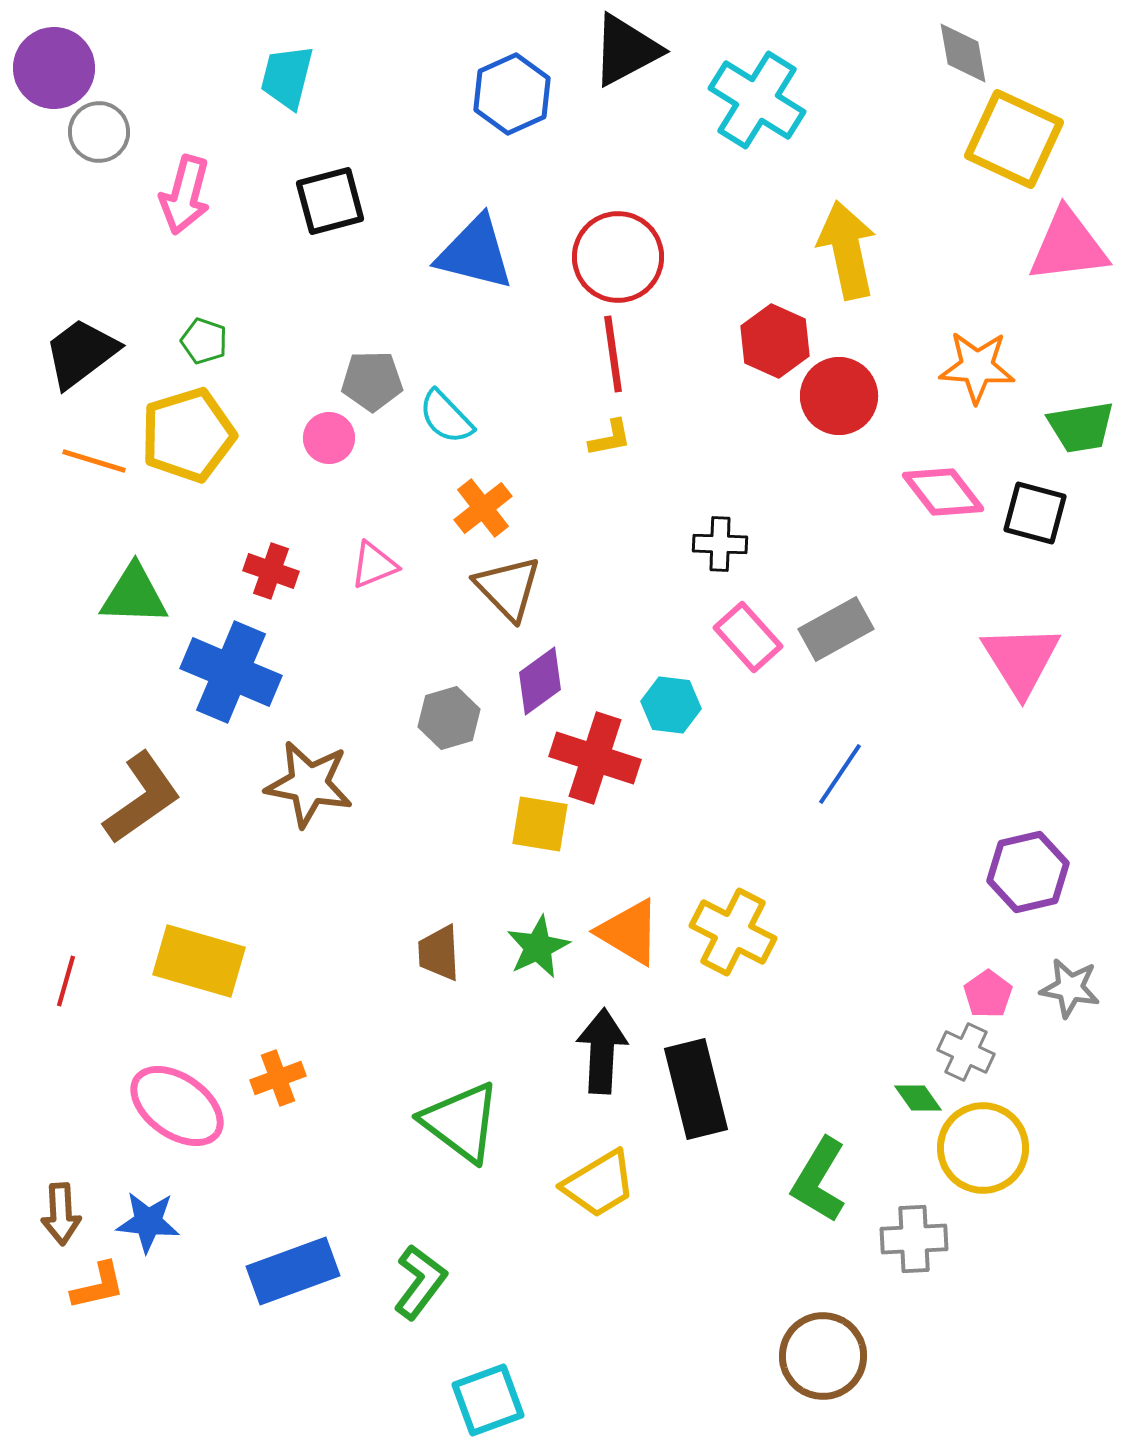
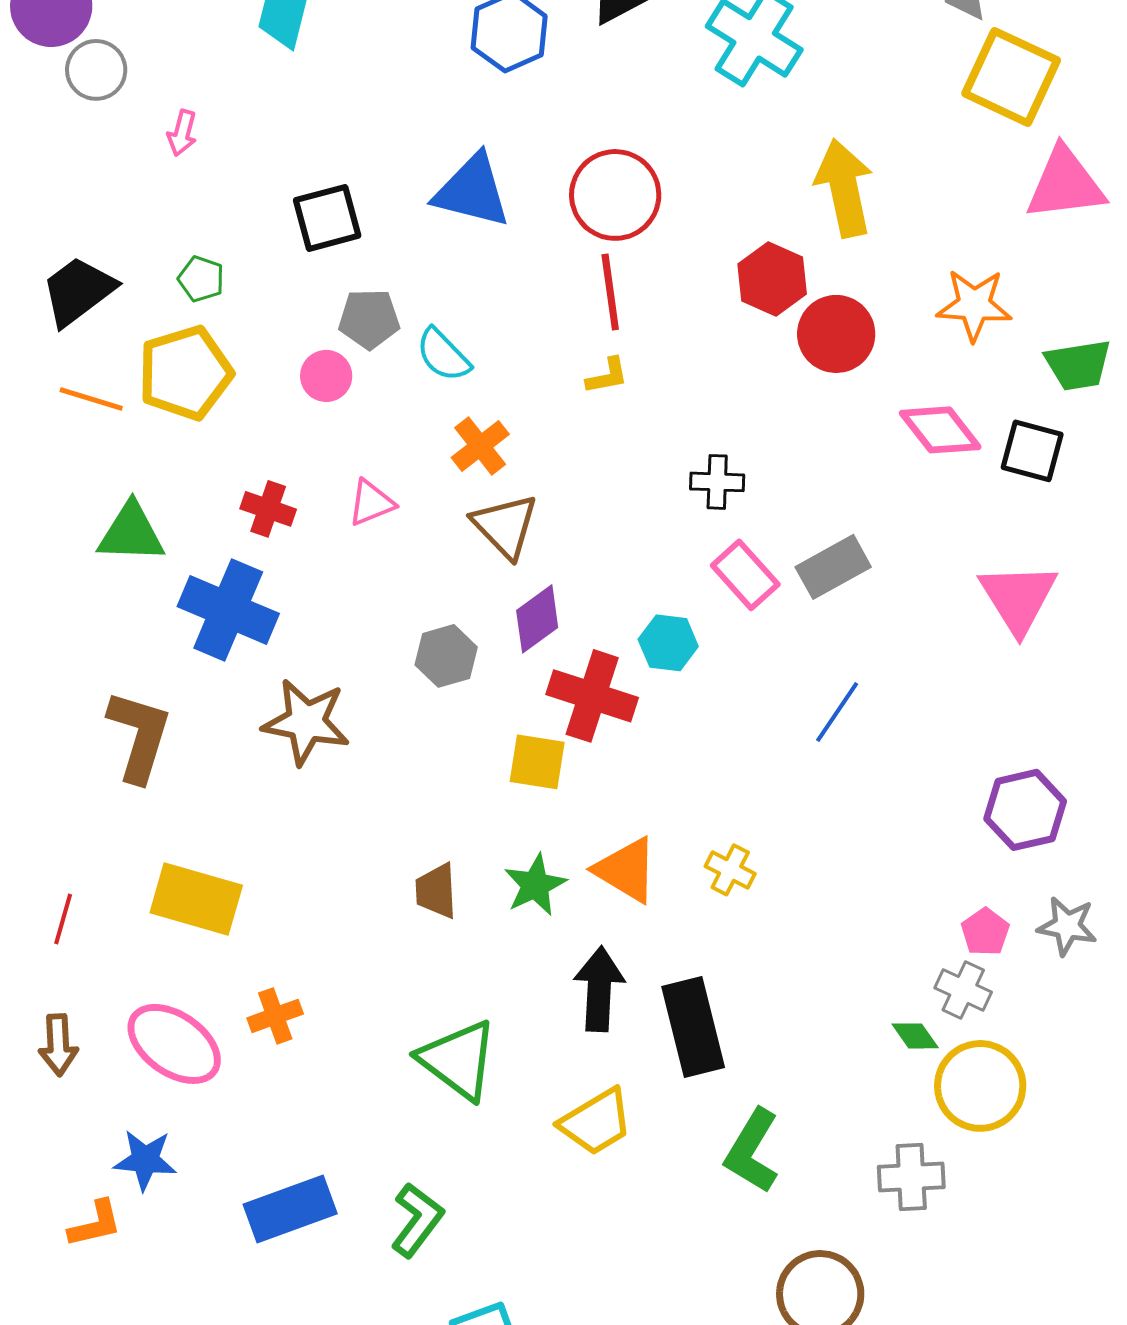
pink arrow: (185, 195) -> (182, 133), size x0.6
black square: (330, 201) -> (327, 218), moved
brown L-shape: (142, 798) -> (139, 736), turned -38
yellow cross: (733, 932) -> (730, 870), size x0.6
green L-shape: (819, 1180) -> (752, 1151), moved
brown arrow: (61, 1214) -> (58, 1045), moved

